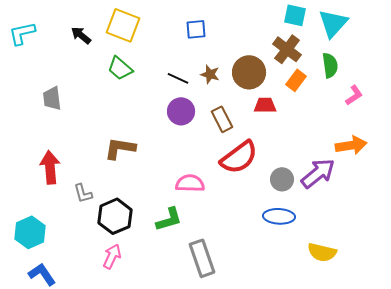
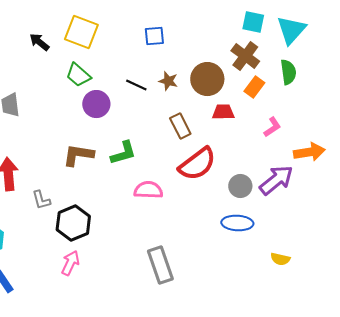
pink L-shape: (354, 95) -> (272, 127), moved
purple circle: (181, 111) -> (96, 104), moved
green L-shape: (169, 219) -> (123, 153), moved
yellow semicircle: (322, 252) -> (280, 259), size x0.7

